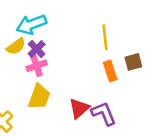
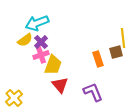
yellow line: (105, 37) -> (123, 38), moved
yellow trapezoid: (39, 97) -> (53, 65), moved
red triangle: (79, 108) -> (60, 85), moved, turned -30

